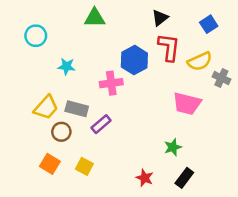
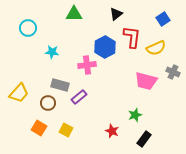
black triangle: (160, 18) -> (116, 14), moved
gray cross: (221, 78) -> (173, 72), moved
yellow trapezoid: (46, 107) -> (19, 93), moved
red star: (145, 178) -> (112, 131), moved

